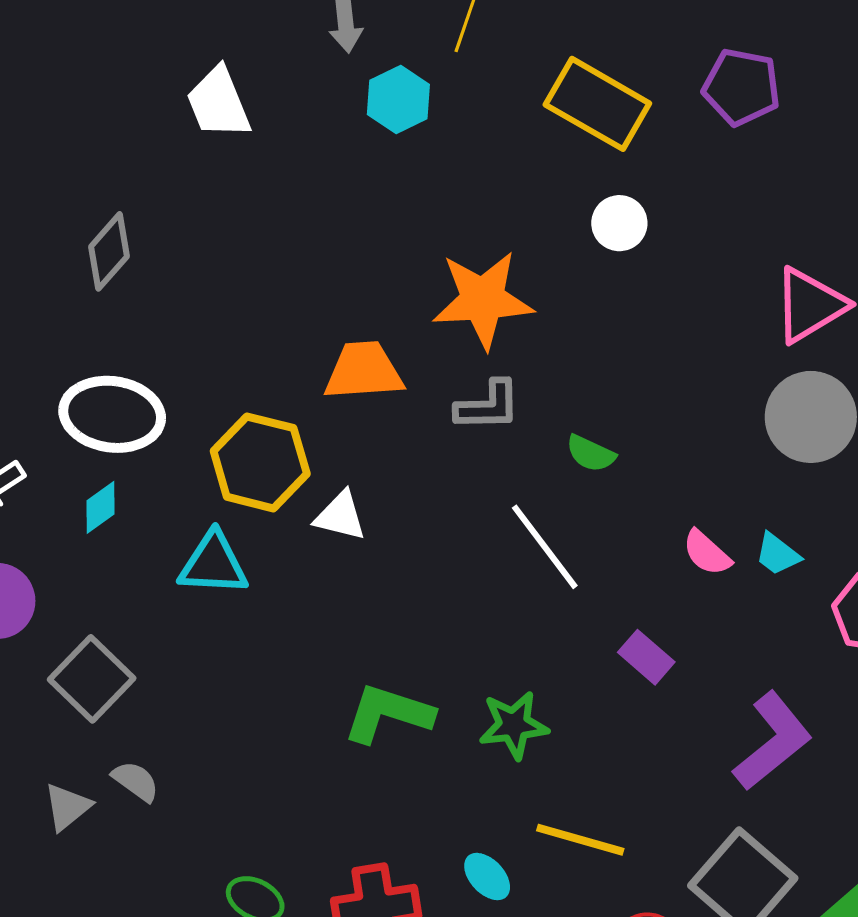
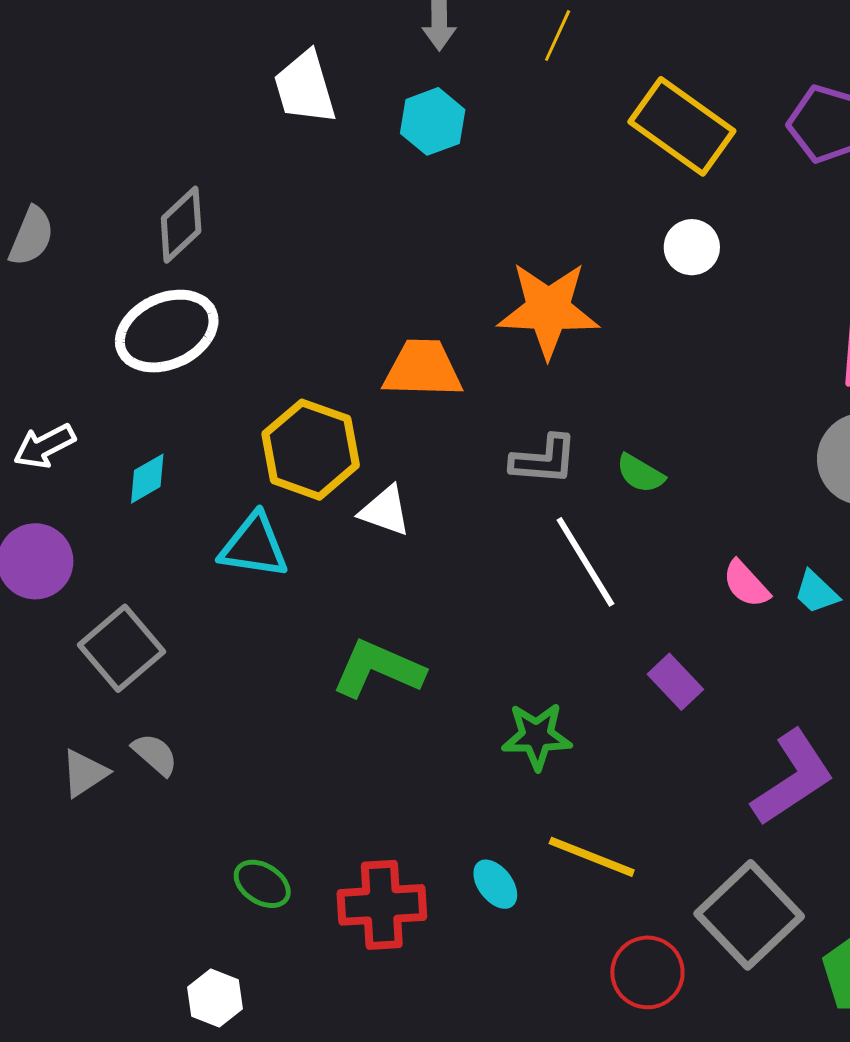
cyan hexagon: (398, 100) -> (433, 121), moved
gray L-shape: (488, 406) -> (544, 460), moved
white ellipse: (112, 414) -> (167, 331), moved, turned -38
green L-shape: (388, 713) -> (378, 669), moved

